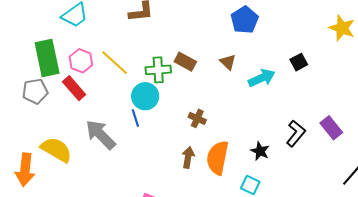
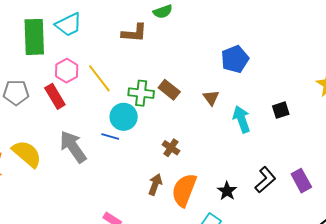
green rectangle: (47, 58) -> (34, 37), moved
cyan arrow: (262, 78) -> (242, 119), turned -96
blue line: (135, 118) -> (110, 137), turned -66

